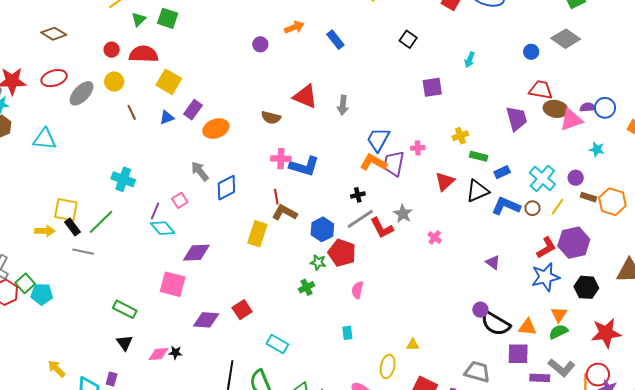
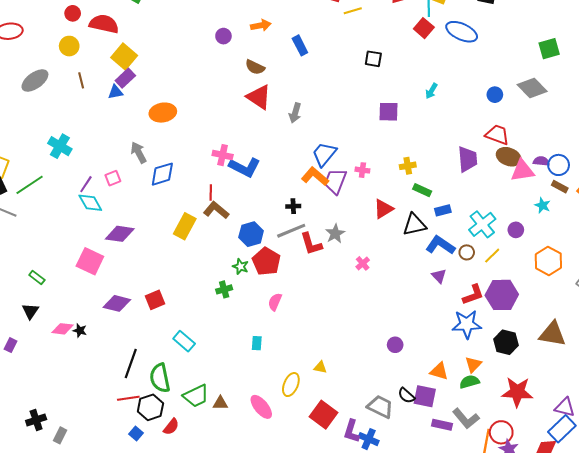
black square: (408, 39) -> (373, 59), turned -36
gray ellipse: (82, 93) -> (35, 80), moved
purple rectangle: (193, 110) -> (125, 78), moved
brown semicircle: (271, 118) -> (255, 67), moved
brown rectangle: (588, 197) -> (560, 187), moved
purple triangle: (493, 262) -> (439, 276), moved
green rectangle: (125, 309) -> (37, 277), size x0.7
black semicircle: (496, 324) -> (406, 396), moved, size x0.6

